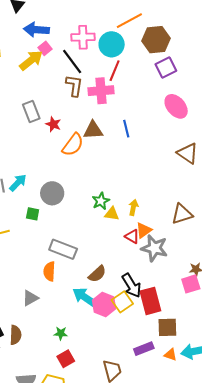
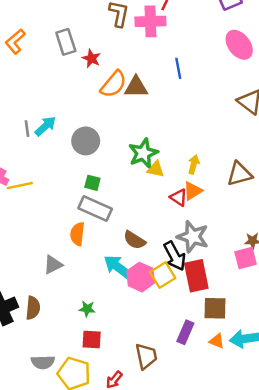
brown triangle: (93, 130) -> (136, 87), moved
green star: (101, 201) -> (143, 153), size x1.4
yellow arrow: (133, 207) -> (194, 164), moved
green square: (33, 214) -> (92, 183), moved
gray star: (154, 248) -> (193, 237), moved
brown semicircle: (97, 274) -> (135, 240), turned 72
purple rectangle: (144, 349) -> (185, 332), turned -48
red square: (66, 359) -> (92, 340), turned 30

